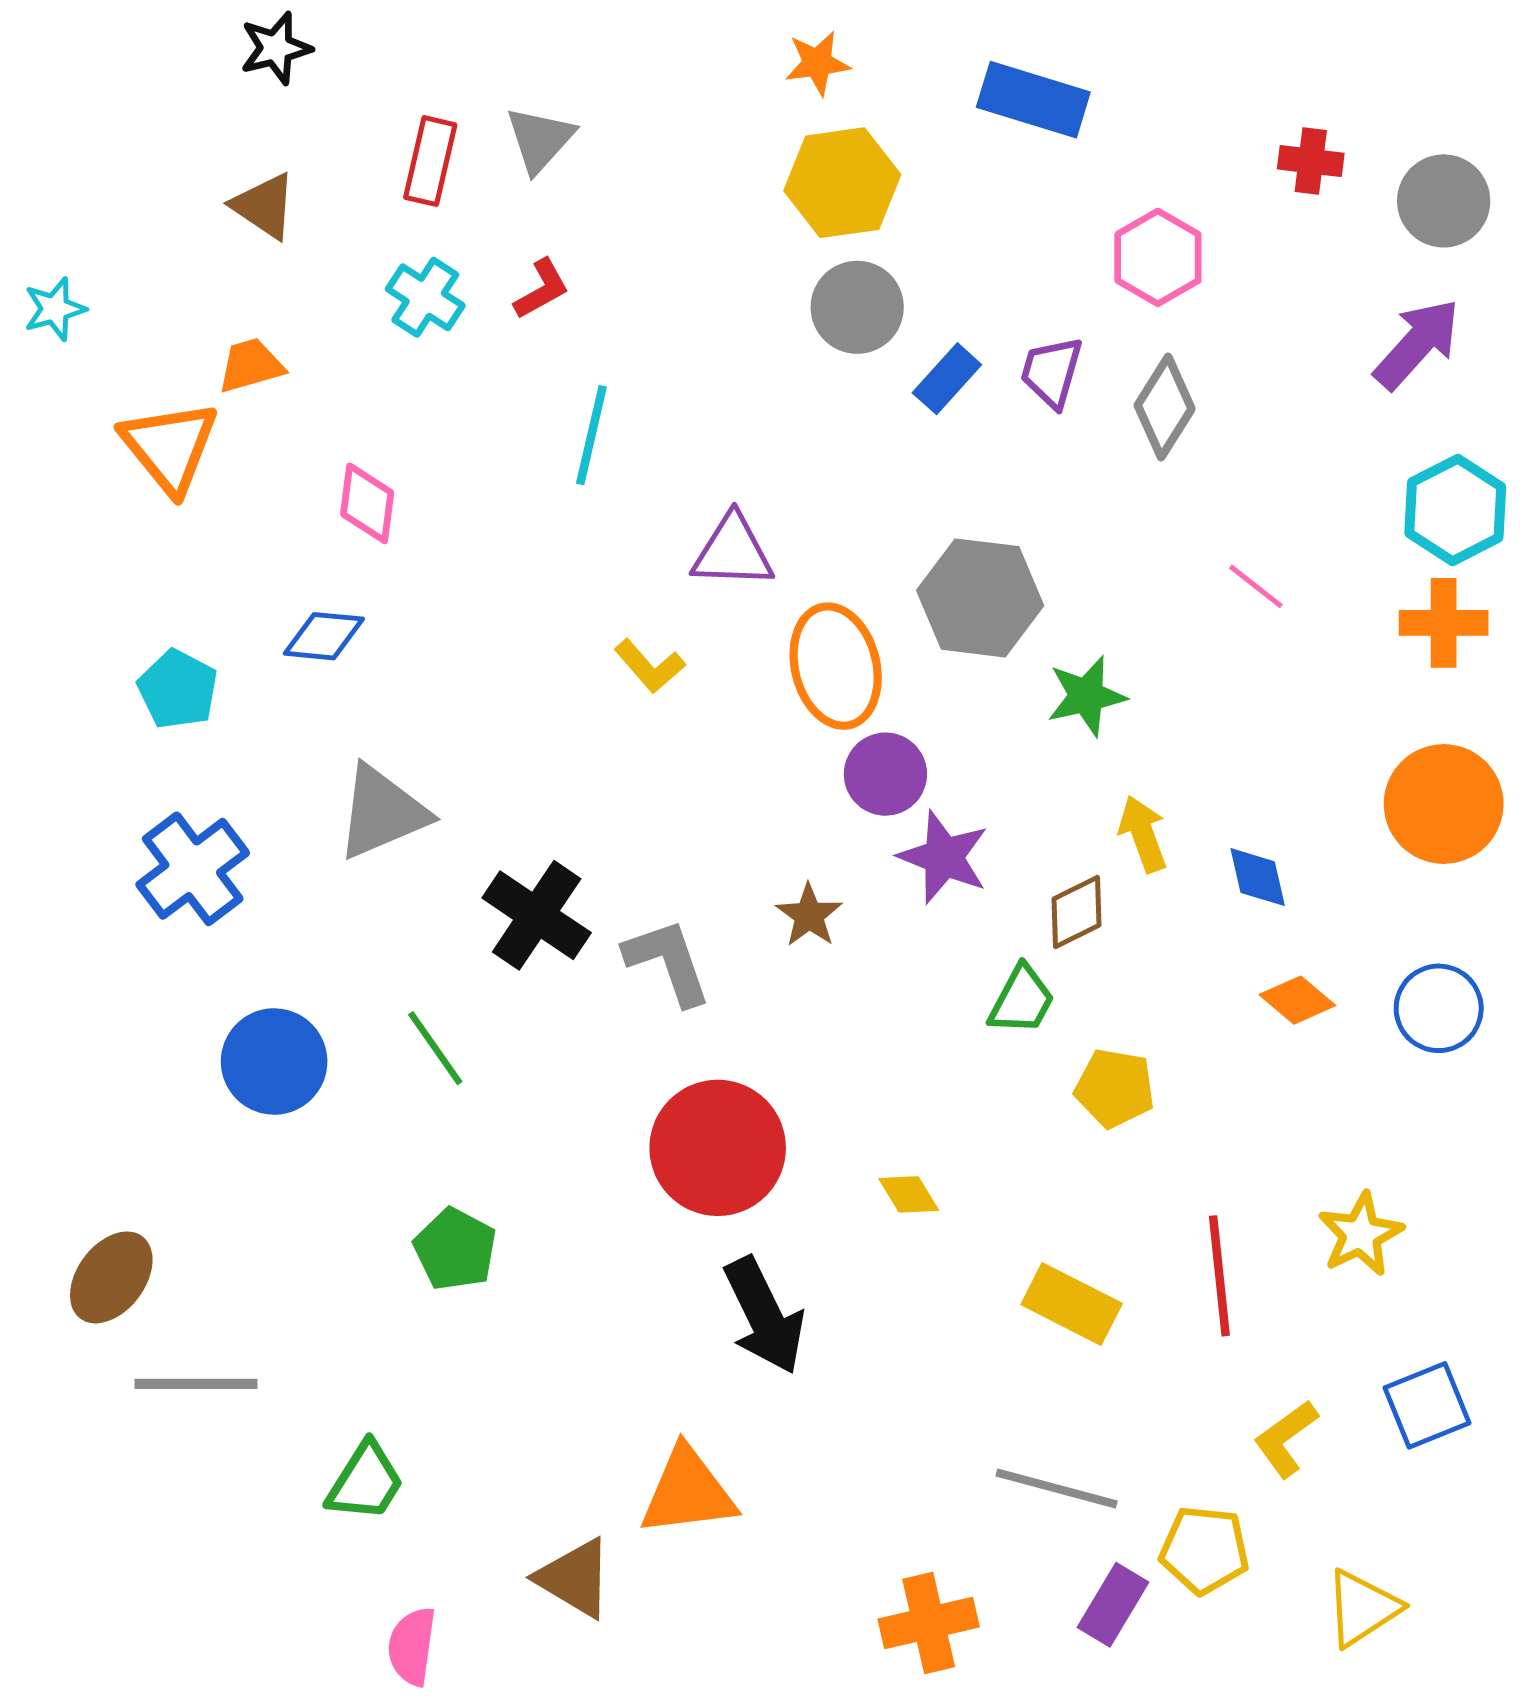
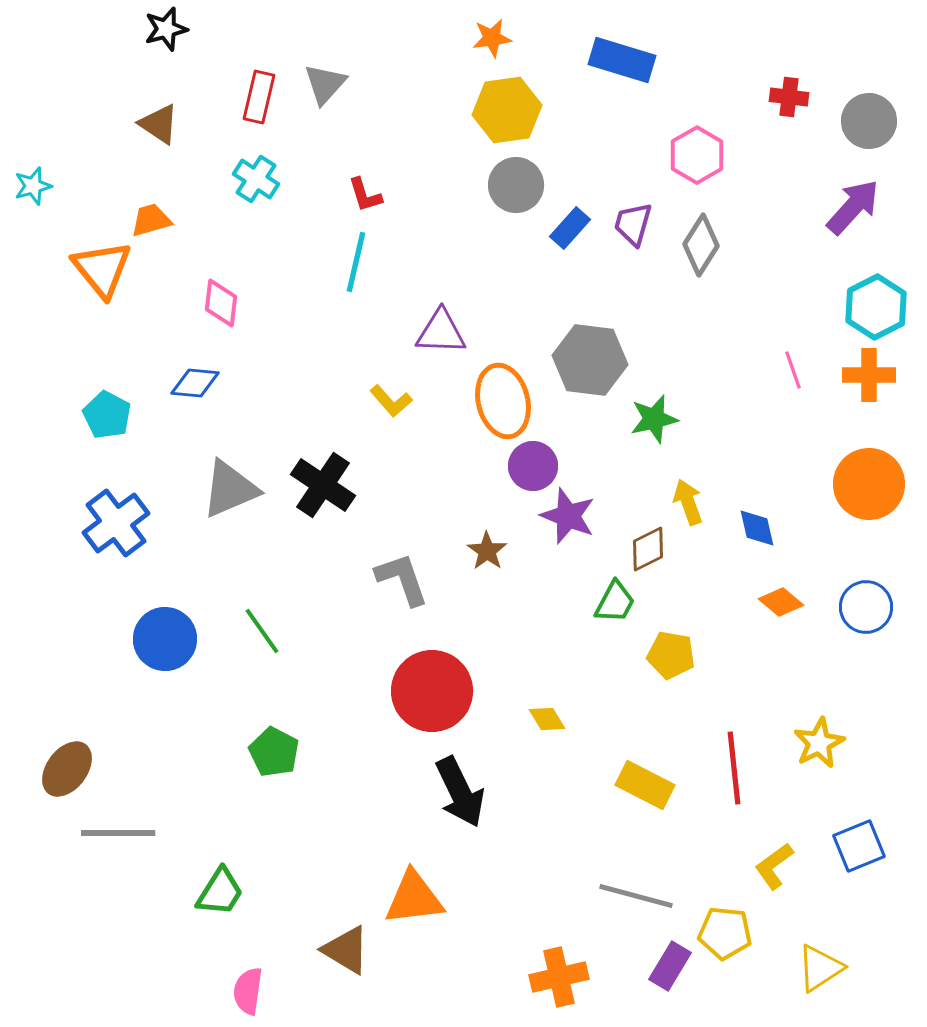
red L-shape: (542, 289) -> (365, 195), moved, turned 102
pink line: (1256, 586) -> (793, 370), moved, turned 33
black cross: (537, 915) -> (323, 485), moved

